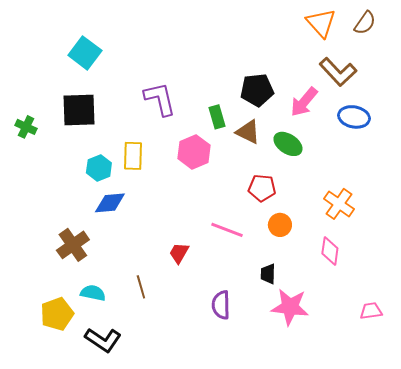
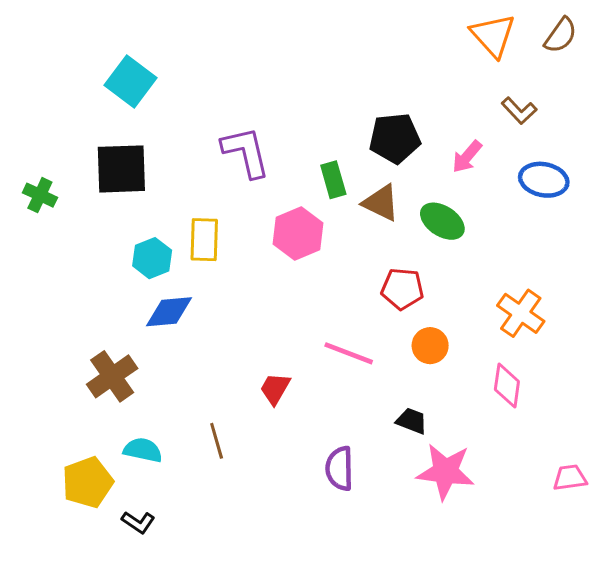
brown L-shape: (338, 72) -> (519, 111), size x0.6
pink arrow: (304, 102) -> (467, 157), size x0.7
black trapezoid: (268, 274) -> (412, 421), turned 110
black L-shape: (103, 340) -> (138, 522), moved, size x0.6

